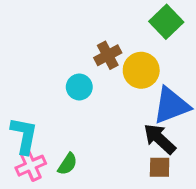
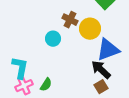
brown cross: (108, 55) -> (70, 20), turned -35
brown square: (160, 167) -> (101, 87), turned -32

